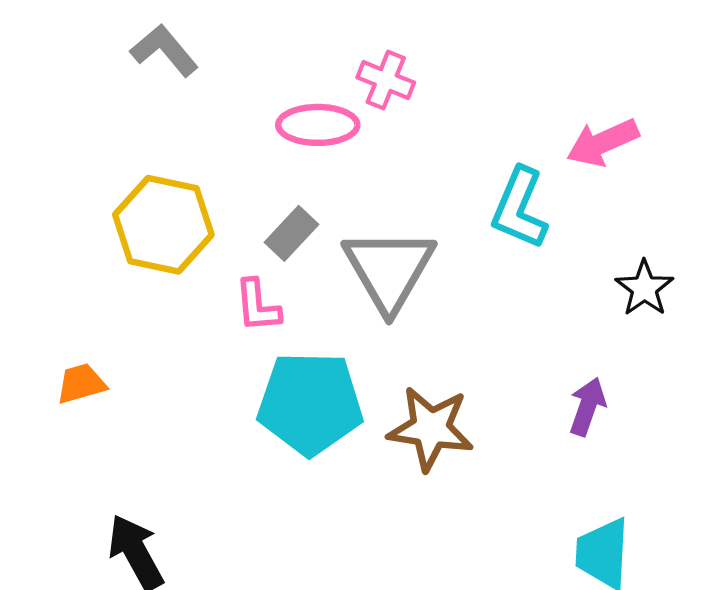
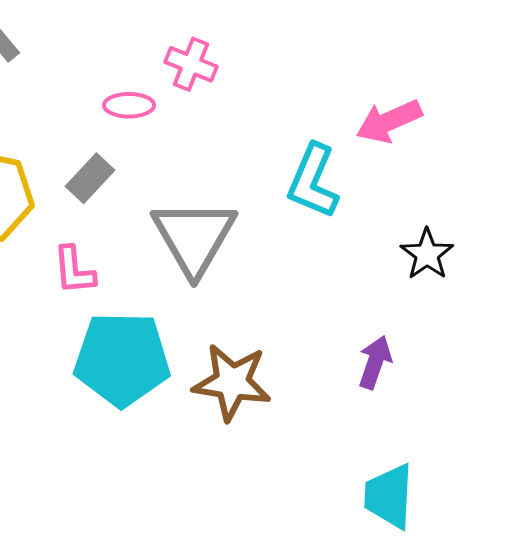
pink ellipse: (318, 125) -> (129, 105), size x0.7
gray rectangle: (292, 233) -> (90, 178), moved

